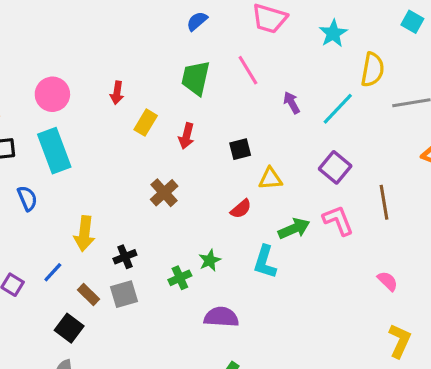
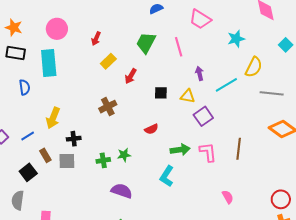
purple square: (335, 167) -> (203, 116), moved
yellow triangle: (270, 179) -> (188, 96), moved
cyan L-shape: (265, 262) -> (167, 176), moved

